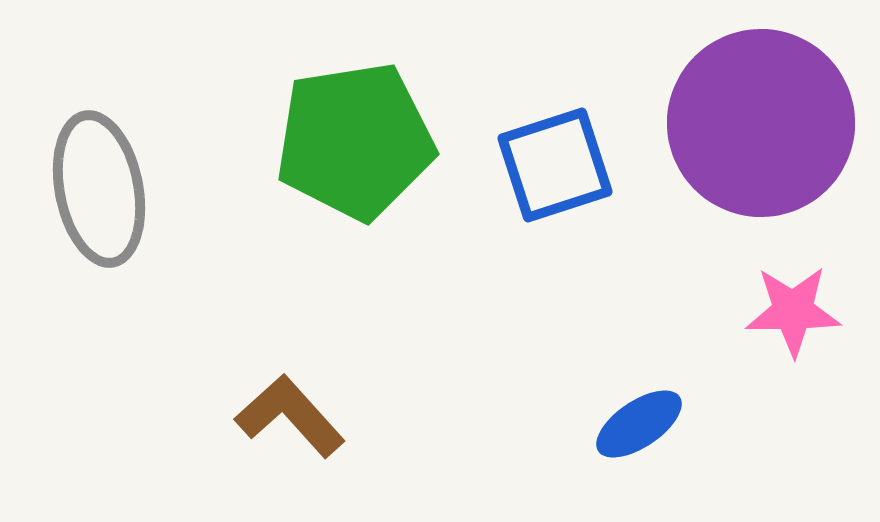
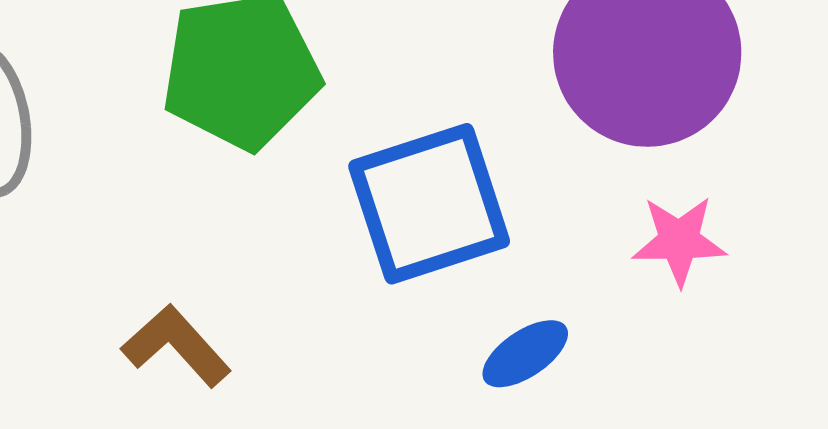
blue square: (555, 165) -> (429, 204), moved, size x1.4

